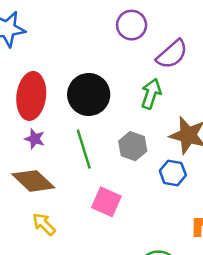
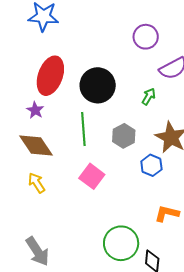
green arrow: (151, 94) -> (149, 96), size x0.7
purple star: (35, 139) -> (35, 110), moved

